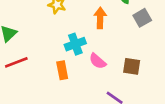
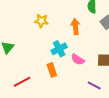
red line: (16, 62) -> (22, 82), moved

